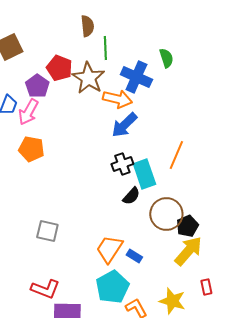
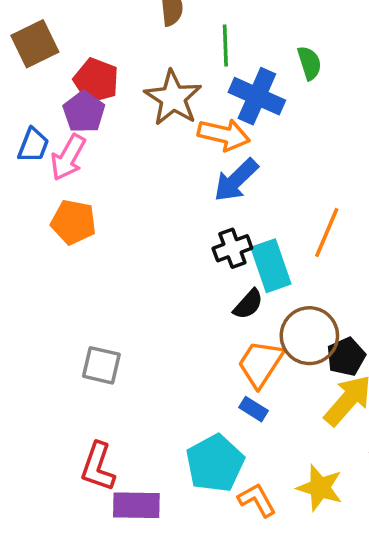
green line: (105, 48) -> (225, 45), moved
red pentagon: (59, 68) -> (96, 80), moved
orange trapezoid: (109, 249) -> (260, 364), moved
red L-shape: (45, 289) -> (98, 467), turned 88

